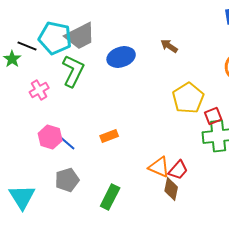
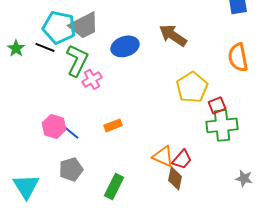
black line: (27, 46) -> (45, 47), moved
brown arrow: (169, 46) -> (173, 35), size x1.6
pink cross: (39, 90) -> (92, 79), moved

